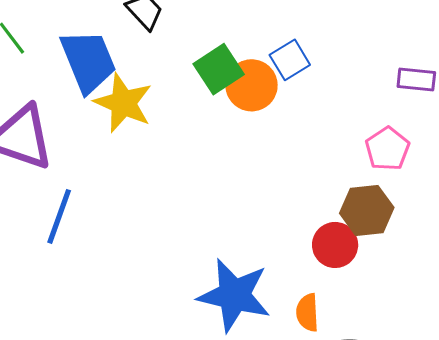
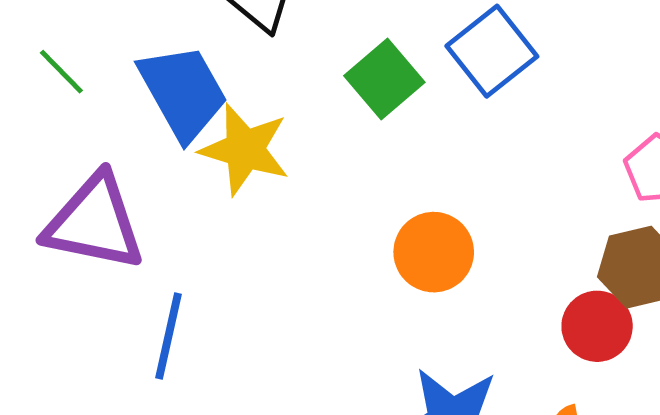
blue square: (290, 60) -> (492, 51), size x1.4
orange circle: (252, 85) -> (434, 252), moved

